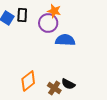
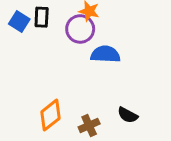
black semicircle: (68, 84) -> (128, 115), moved
brown cross: (54, 88) -> (89, 125), turned 32

